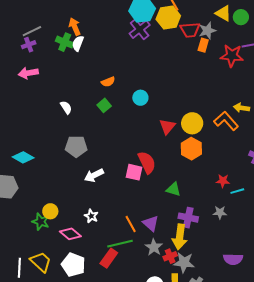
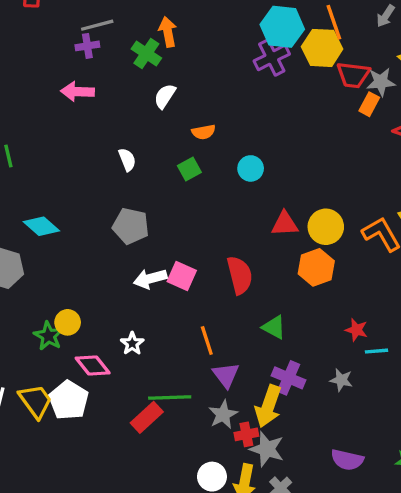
white semicircle: (78, 43) -> (165, 96), moved
red triangle: (167, 126) -> (285, 224), turned 36
pink square: (134, 172) -> (182, 276), moved
orange line: (131, 224) -> (207, 341), moved
white pentagon: (73, 265) -> (69, 400), moved

